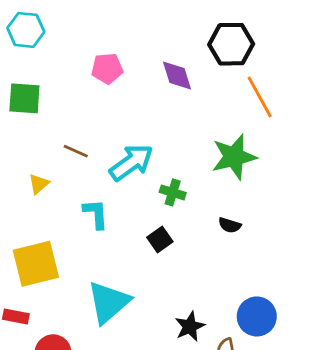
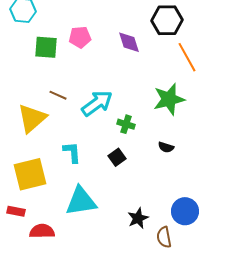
green square: (24, 98) -> (46, 47), moved
yellow triangle: (39, 184) -> (32, 118), size x2.0
cyan L-shape: (96, 214) -> (72, 152), moved
cyan triangle: (109, 302) -> (81, 201), turned 32

